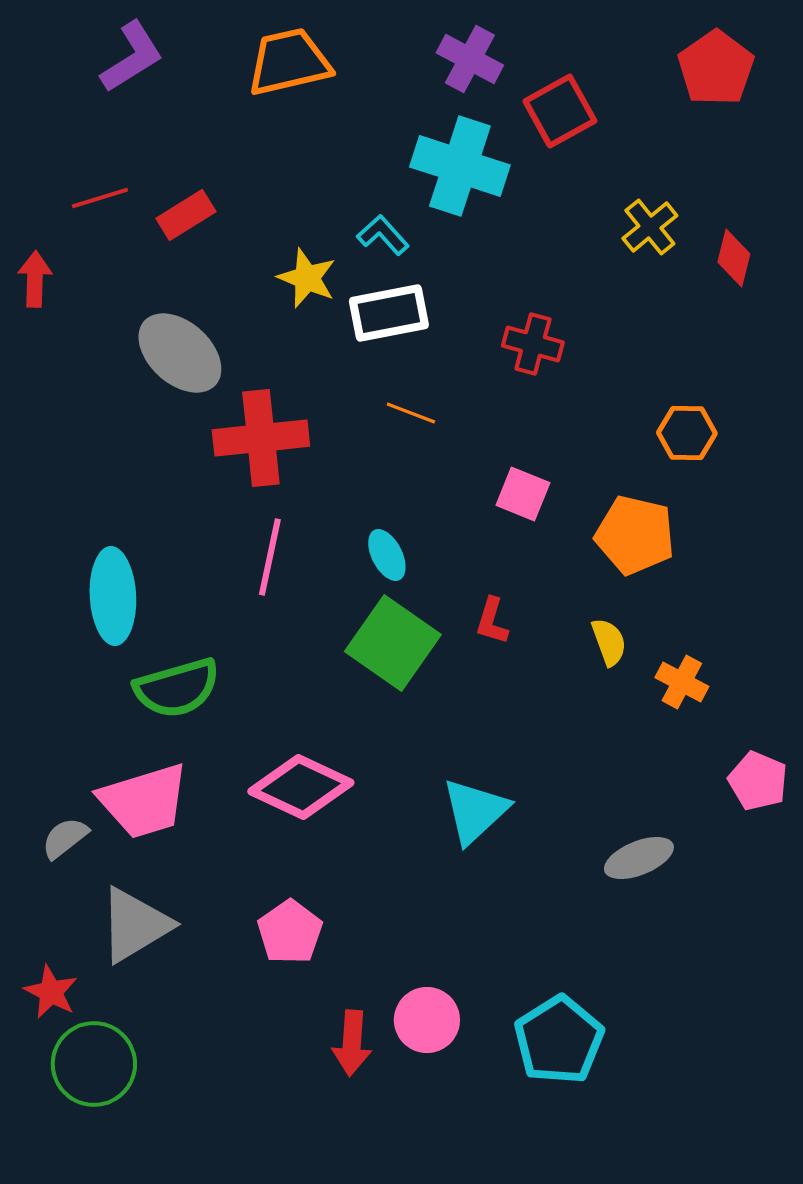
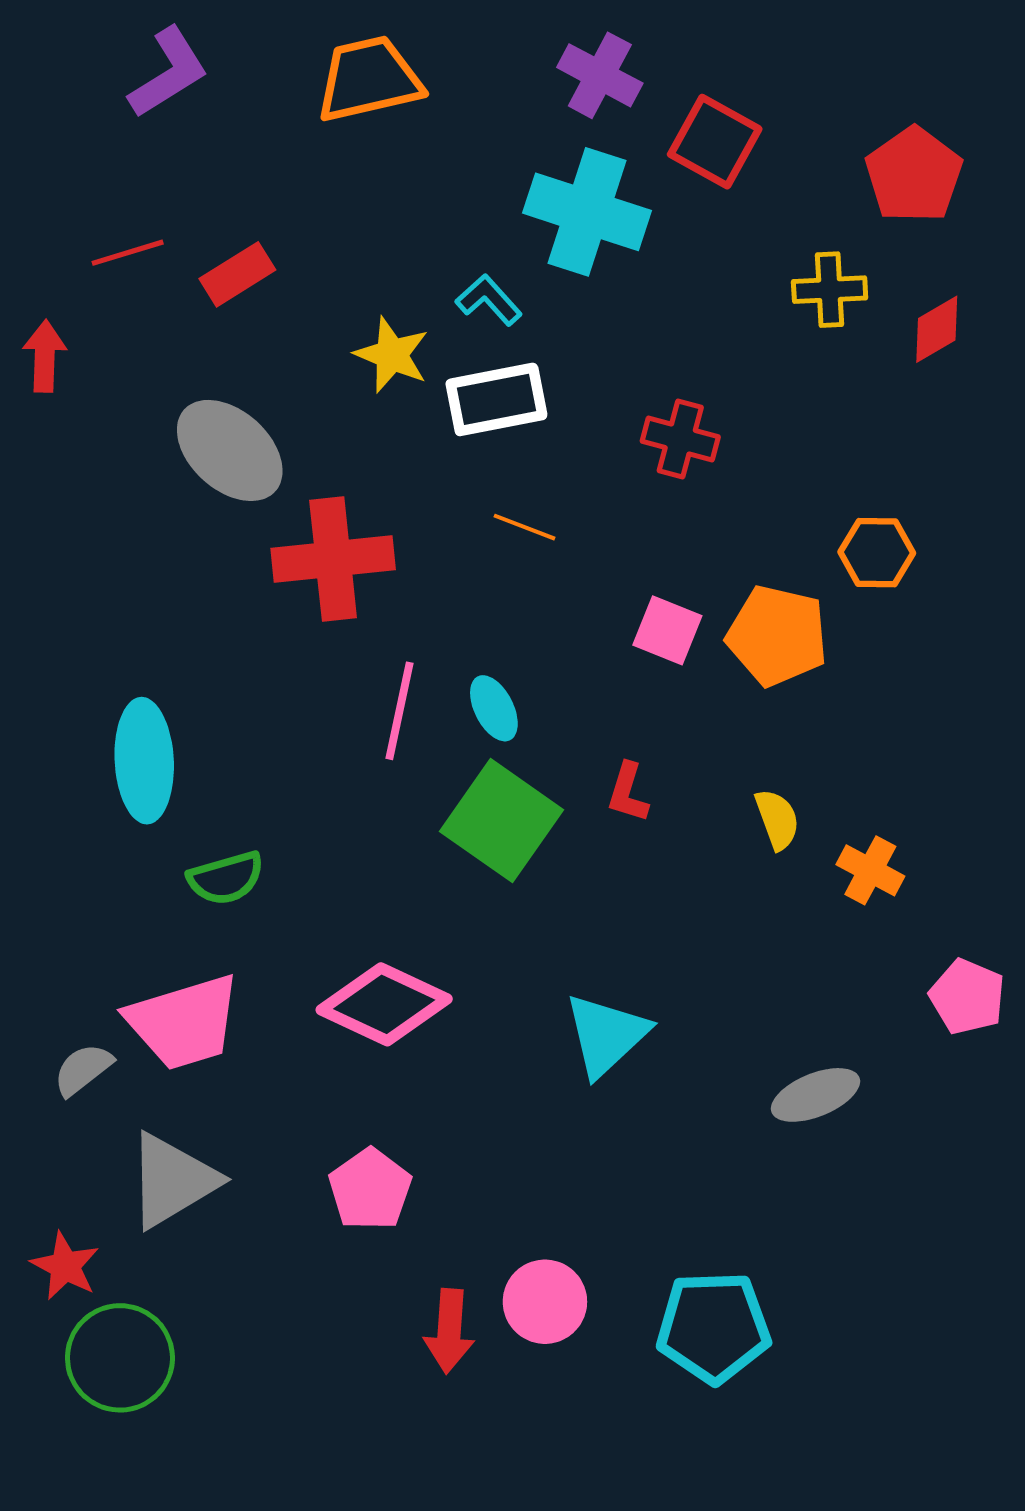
red pentagon: (716, 68) -> (914, 175), moved
red square: (560, 111) -> (715, 142), turned -32
yellow cross: (650, 227) -> (830, 290), turned 36
red diamond: (734, 258) -> (937, 329), turned 46
orange pentagon: (635, 535) -> (777, 636), moved
pink line: (270, 557) -> (399, 711), moved
green semicircle: (177, 688) -> (226, 878), size x0.7
cyan pentagon: (559, 1040) -> (713, 1327), turned 30

